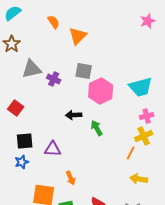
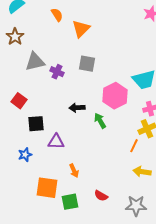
pink hexagon: (101, 91) -> (115, 96), moved
black square: (25, 141) -> (36, 124), moved

